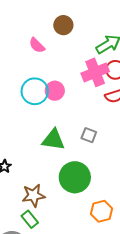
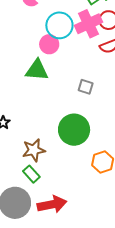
cyan circle: (35, 91) -> (59, 25), moved
green triangle: (53, 140) -> (37, 70), moved

